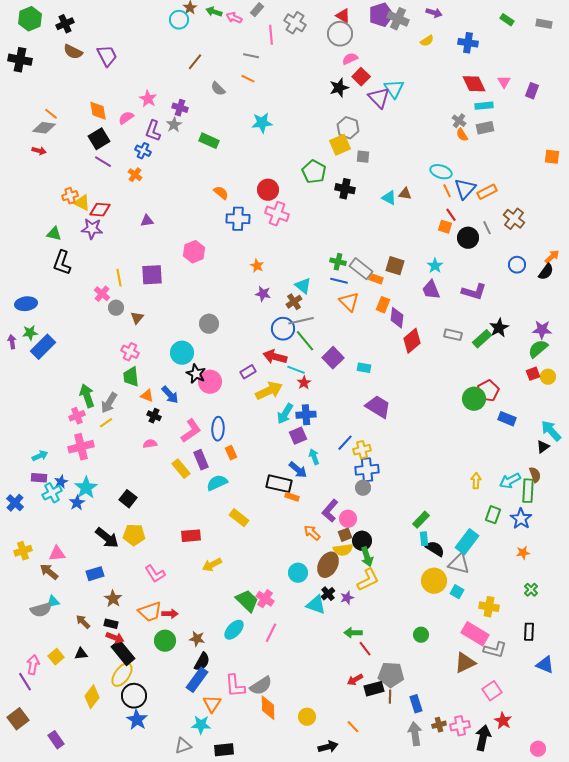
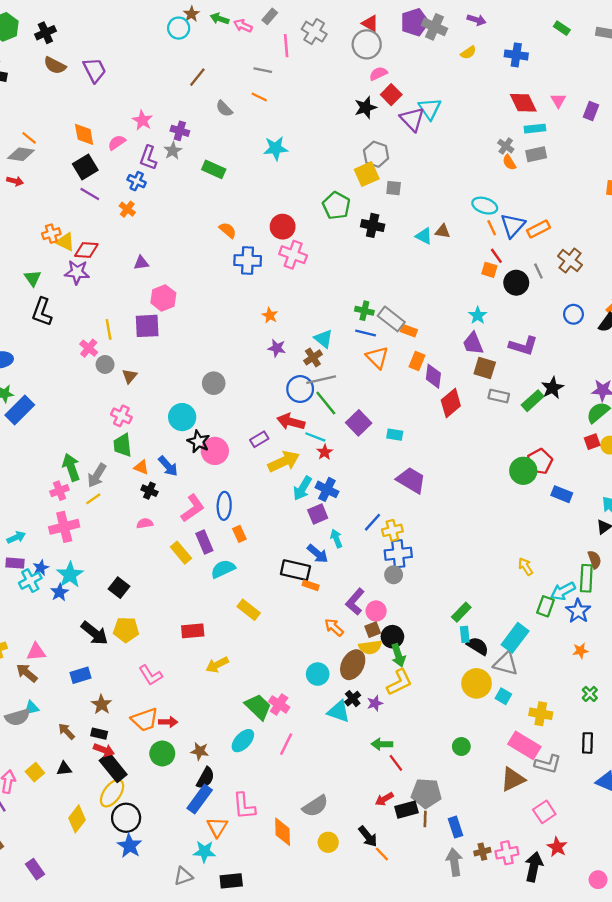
green triangle: (54, 234) -> (33, 278), turned 42
pink hexagon: (194, 252) -> (163, 298), moved
brown square: (395, 266) -> (485, 368), moved
blue cross: (306, 415) -> (327, 489), turned 30
yellow arrow: (476, 481) -> (526, 567), turned -35
cyan arrow: (510, 481) -> (563, 591), moved
gray semicircle: (261, 686) -> (315, 806), moved
black arrow: (328, 747) -> (368, 836), moved, turned 66

